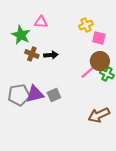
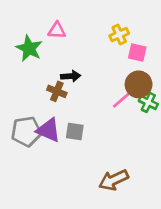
brown cross: (32, 54) -> (57, 91), moved
purple triangle: (35, 94) -> (48, 130), turned 36
gray square: (54, 95) -> (75, 132), turned 32
brown arrow: (99, 115) -> (114, 180), moved

